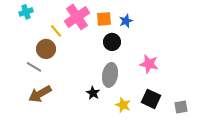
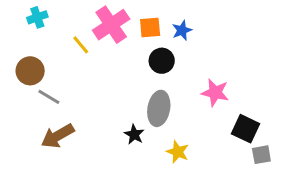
brown circle: (46, 49) -> (30, 71), moved
black square: (151, 99) -> (246, 129), moved

